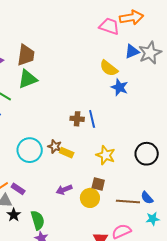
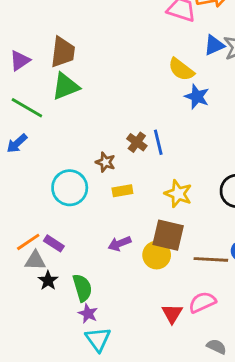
brown cross: (77, 119) -> (137, 142), turned 32
brown star: (55, 146) -> (105, 162), moved
yellow rectangle: (67, 153) -> (122, 191), turned -32
brown square: (98, 184) -> (168, 235), size x1.6

